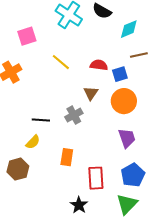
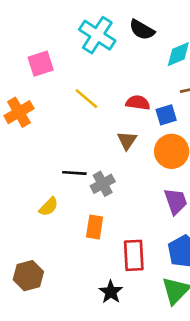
gray cross: (74, 115) -> (103, 184), moved
black line: (41, 120) -> (74, 173), moved
brown hexagon: (18, 169) -> (28, 276), moved

